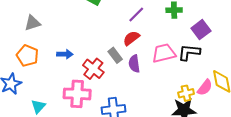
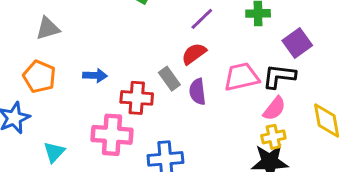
red cross: (93, 69) -> (137, 98), turned -35
pink semicircle: (205, 87) -> (274, 109), moved

